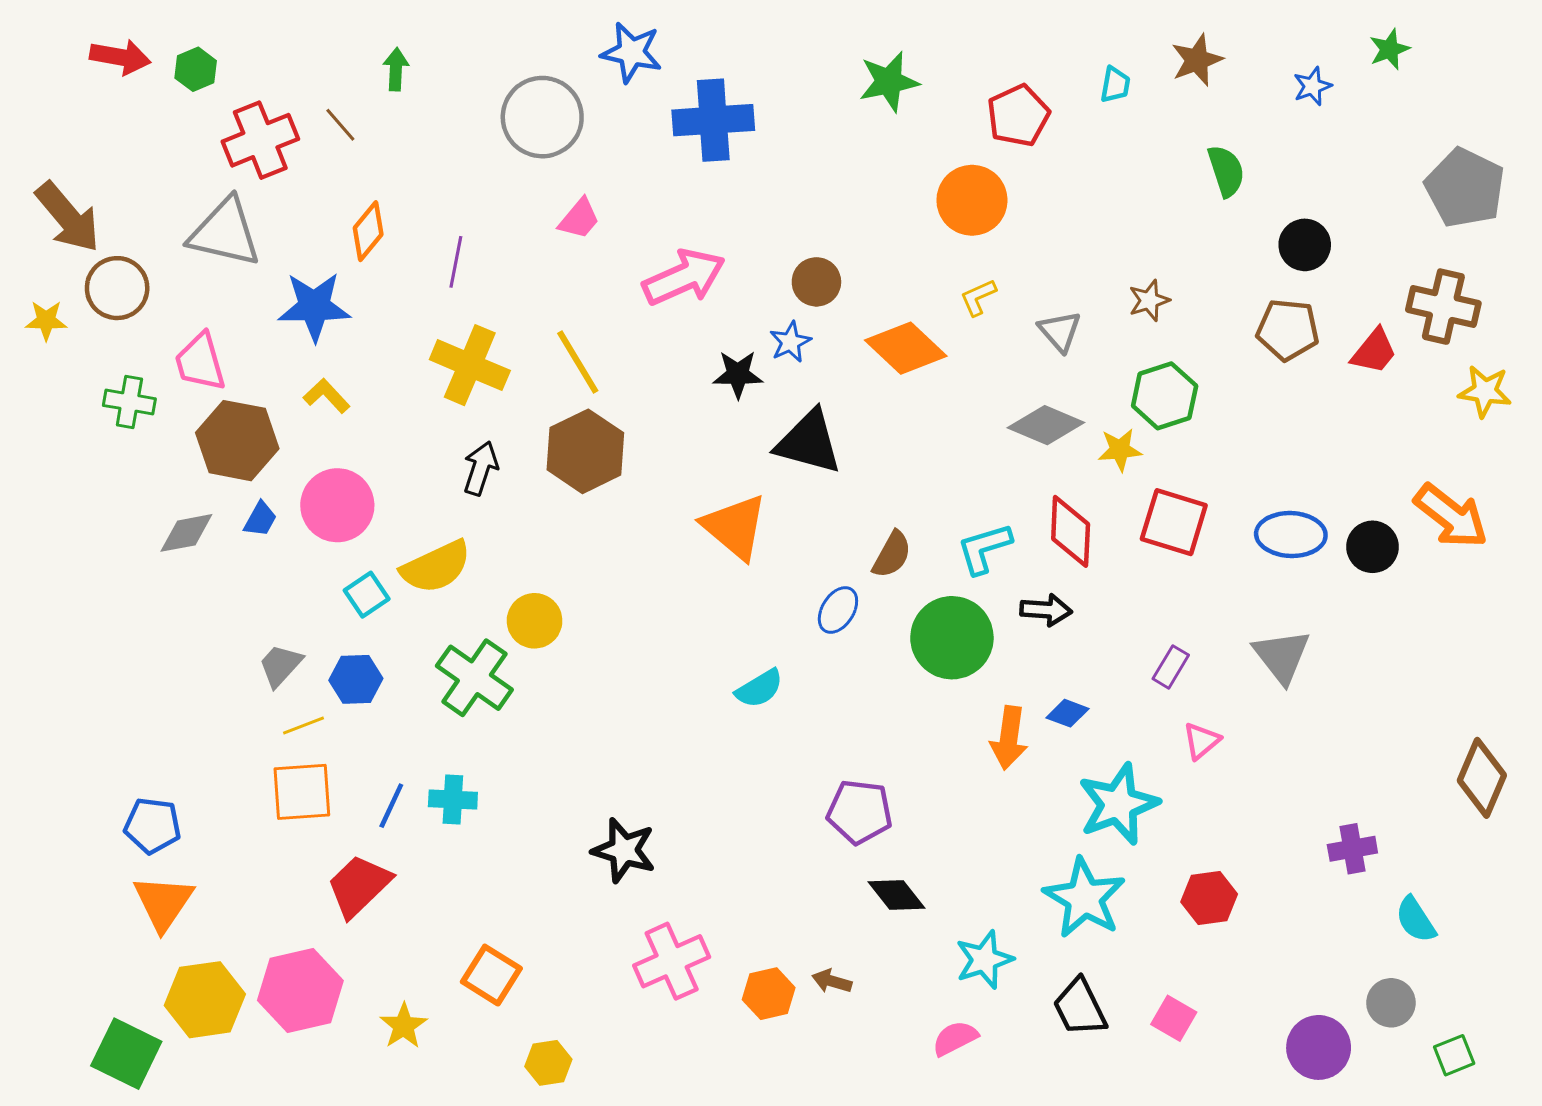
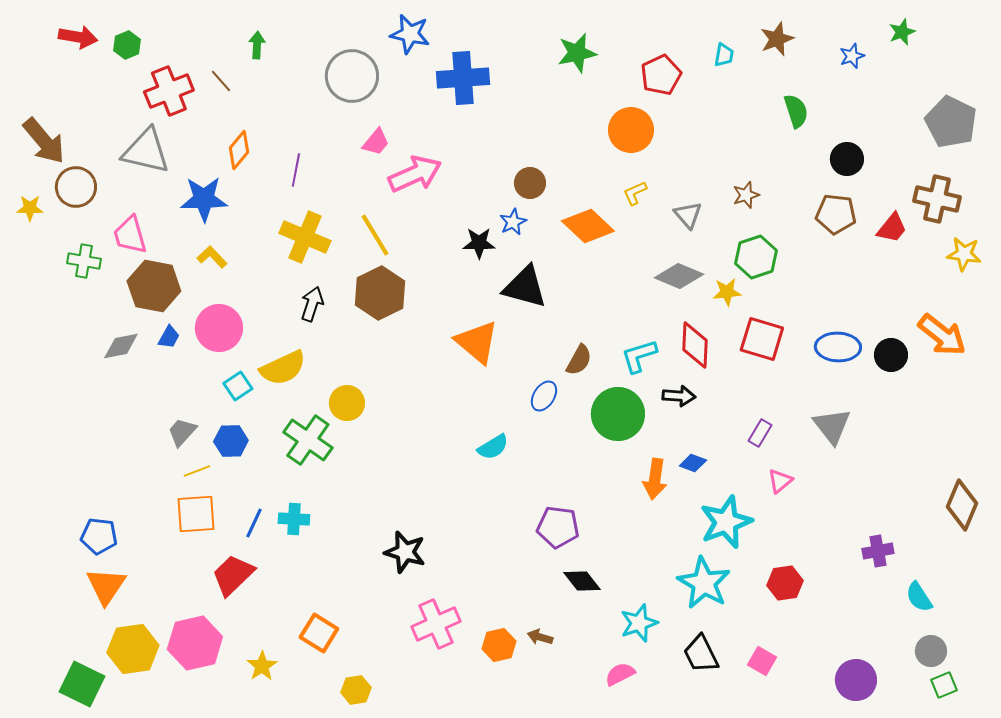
pink arrow: (684, 277) -> (415, 174), moved
gray circle: (1391, 1003) -> (931, 651), moved

